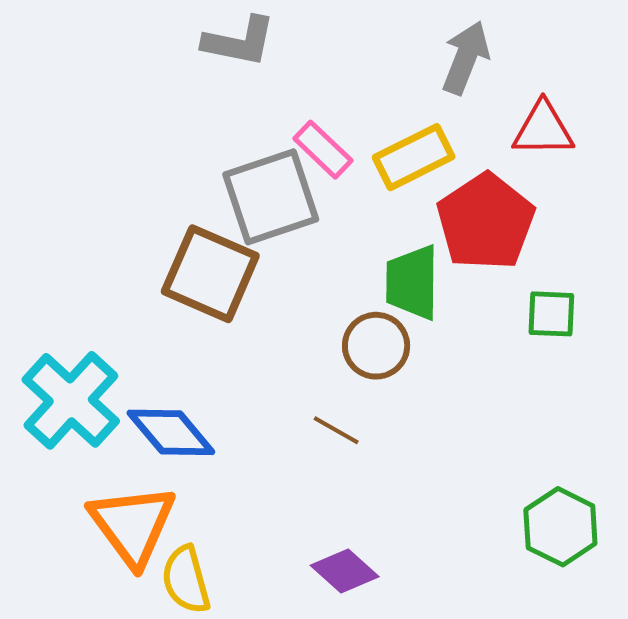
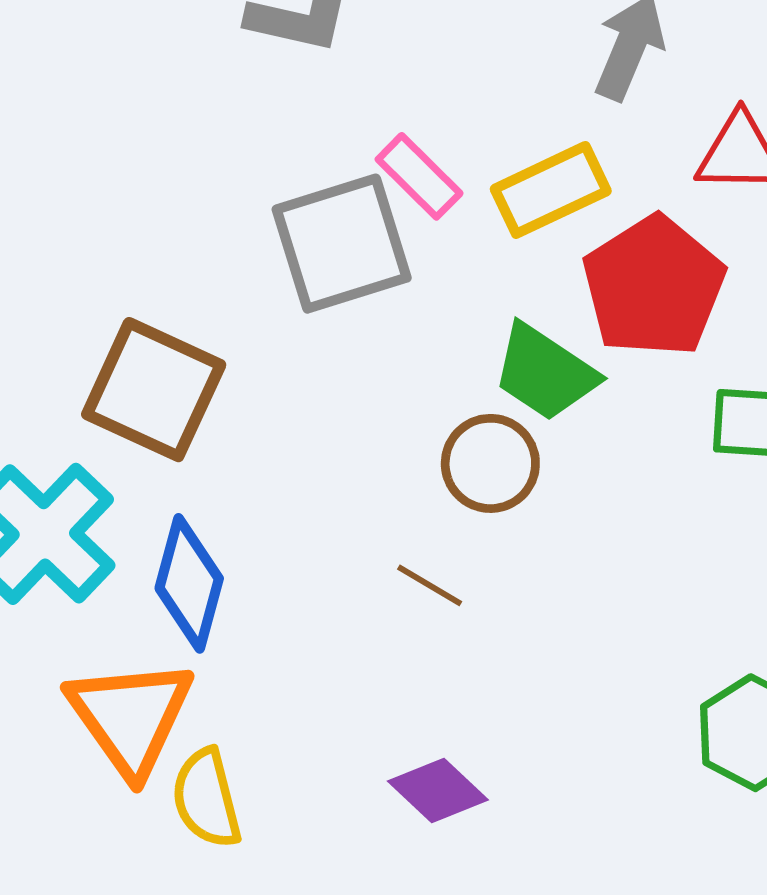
brown square: (210, 274) -> (154, 390), moved
green trapezoid: (412, 282) -> (545, 372), turned -58
blue diamond: (171, 432) -> (189, 583), turned 54

